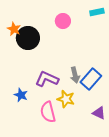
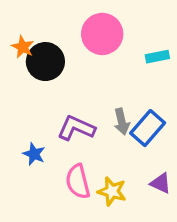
cyan rectangle: (97, 12) -> (157, 57), moved
pink circle: (63, 21) -> (102, 34), size x1.6
yellow star: (66, 99) -> (112, 191), moved

